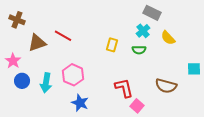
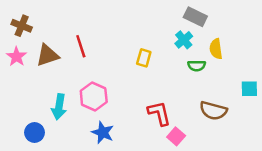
red line: (63, 36) -> (81, 46), turned 42
yellow semicircle: (168, 38) -> (216, 49), turned 35
green semicircle: (139, 50) -> (197, 66), moved
pink star: (13, 61) -> (17, 57), moved
blue circle: (22, 81) -> (35, 133), moved

